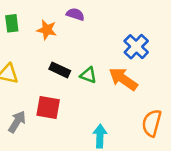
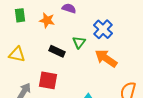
blue cross: (136, 47) -> (103, 29), moved
green triangle: (88, 75) -> (79, 42), moved, turned 48

